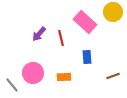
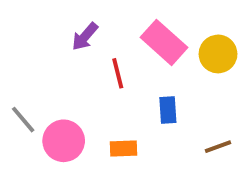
yellow circle: (113, 12) -> (218, 54), moved
purple arrow: (39, 34) -> (85, 37), moved
gray line: (12, 85) -> (23, 120), moved

